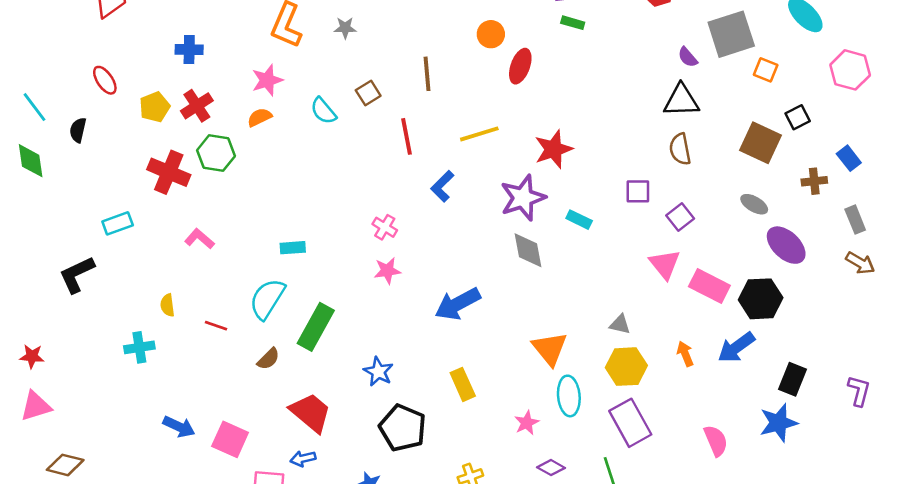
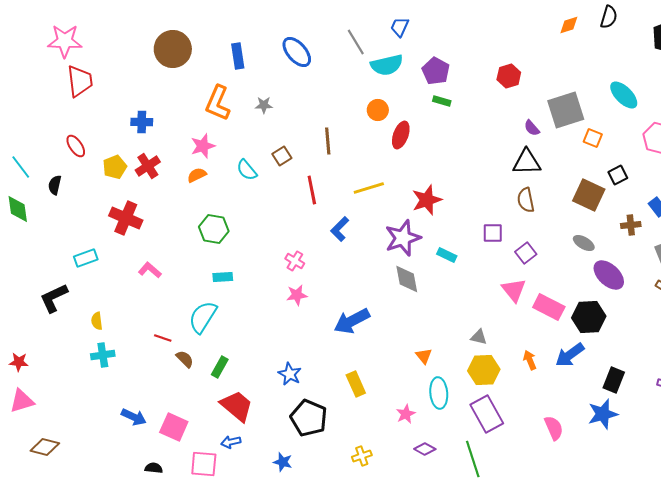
green hexagon: (216, 153) -> (214, 229), moved
yellow semicircle: (167, 305) -> (97, 321), moved
green rectangle: (316, 327) -> (220, 367), moved, size x0.6
orange triangle: (550, 349) -> (424, 356), size x0.6
brown semicircle: (268, 359) -> (185, 359), moved, turned -90

